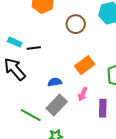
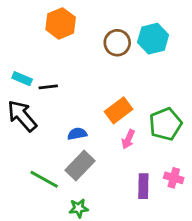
brown circle: (76, 24) -> (117, 43), moved
pink arrow: (83, 94) -> (128, 139), moved
purple rectangle: (103, 108) -> (143, 186), moved

